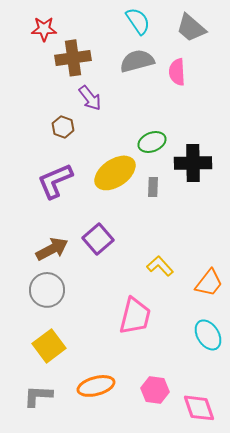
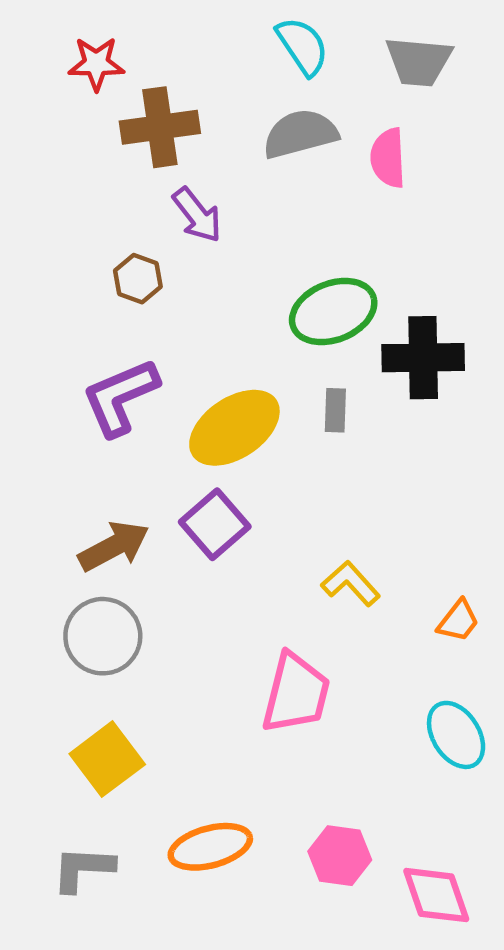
gray trapezoid: (191, 28) -> (419, 61), turned -36
green ellipse: (152, 142) -> (333, 312), size x1.4
yellow ellipse: (115, 173) -> (234, 428), moved
orange trapezoid: (209, 283) -> (458, 621), size x0.7

